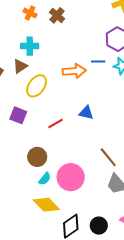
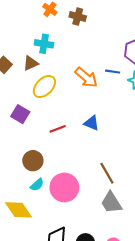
brown cross: (57, 15) -> (78, 16), turned -35
orange arrow: (74, 71) -> (86, 77), turned 35
yellow diamond: (46, 205) -> (19, 210), moved

